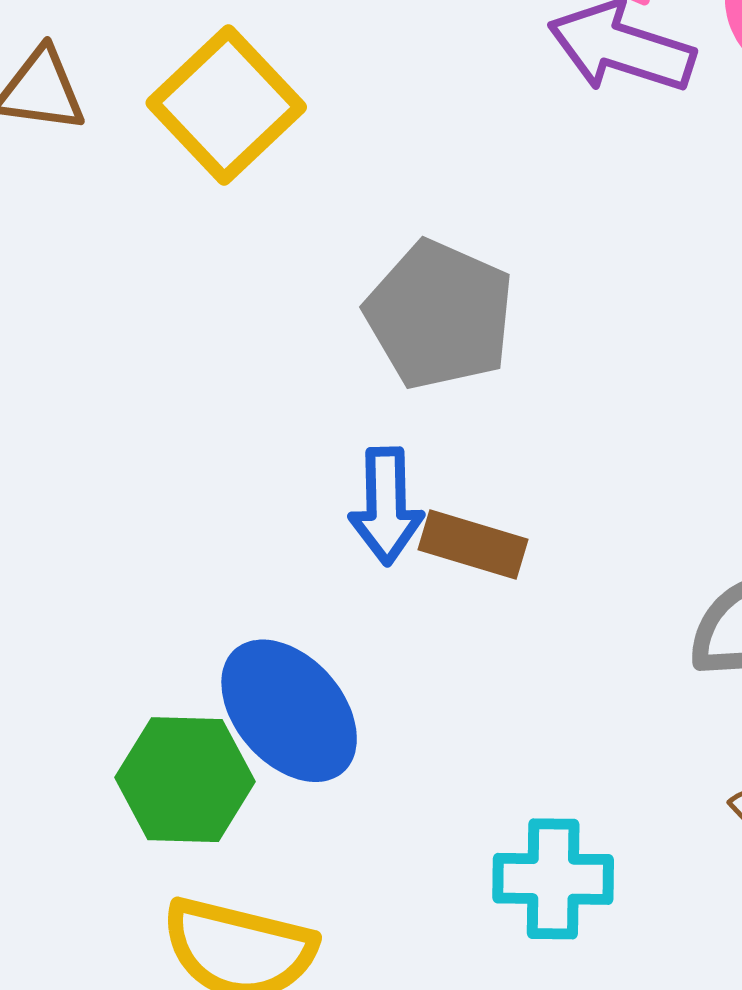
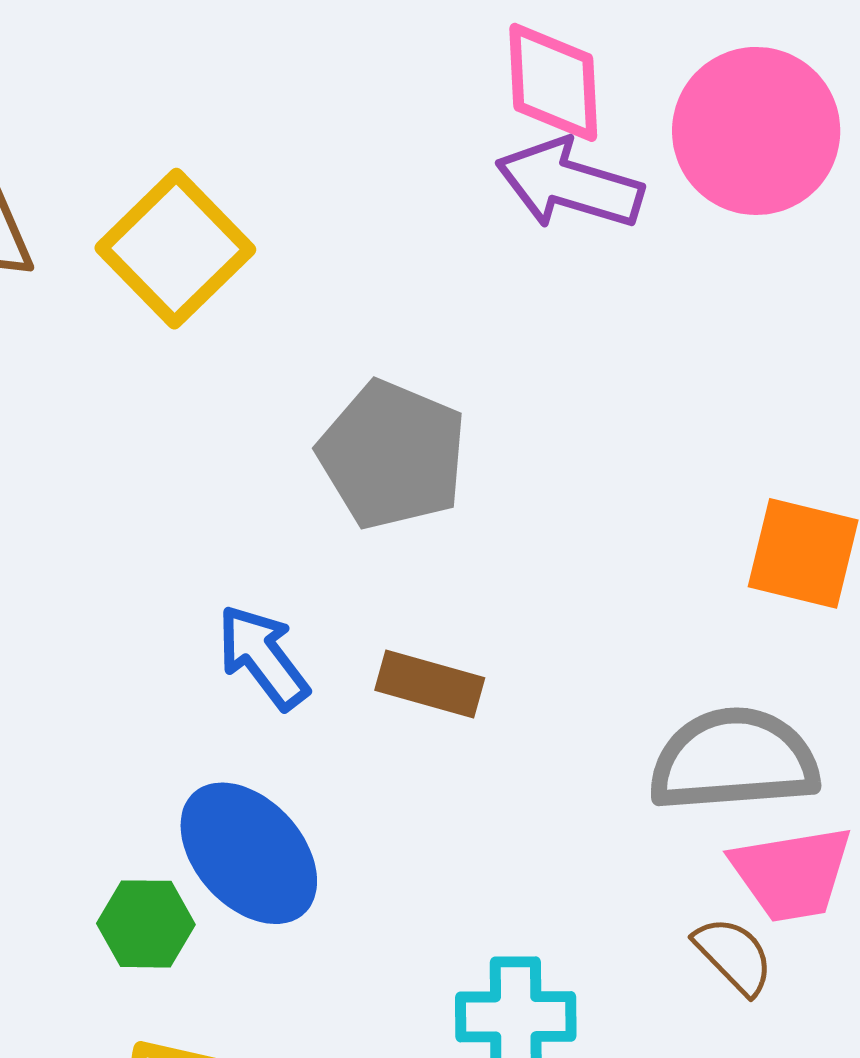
blue arrow: (386, 506) -> (263, 657), moved, turned 145
green hexagon: (185, 780) -> (146, 924), size x0.7

